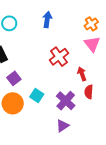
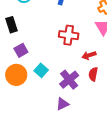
red cross: (59, 57) -> (69, 35), turned 36
red arrow: (82, 74) -> (89, 55), turned -96

